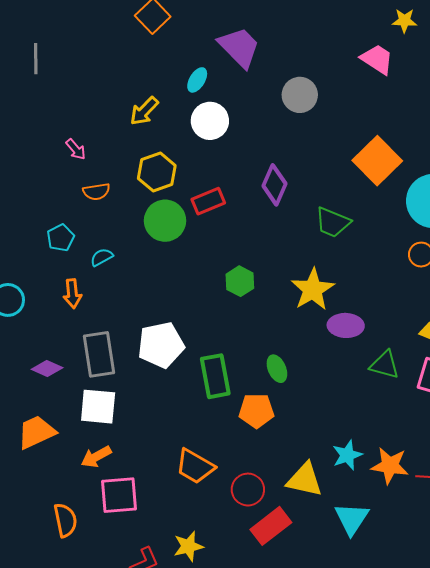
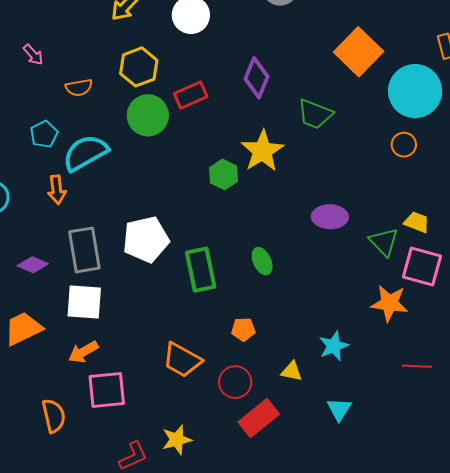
pink arrow: (76, 149) -> (33, 55), moved
cyan semicircle: (102, 257) -> (85, 153), size x2.0
yellow star: (313, 289) -> (262, 151), moved
green triangle: (385, 365) -> (384, 242), moved, turned 32
orange pentagon: (256, 411) -> (243, 329), moved, size x0.7
orange star: (390, 466) -> (389, 303), moved
yellow triangle: (305, 480) -> (292, 371), size x0.6
cyan triangle: (352, 519) -> (339, 409), size x0.7

